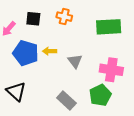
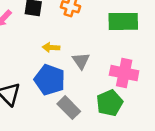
blue pentagon: (26, 53) -> (50, 80), moved

